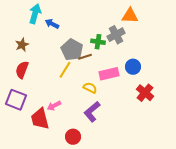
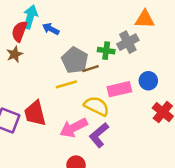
red semicircle: (22, 70) -> (19, 31), moved
yellow line: (65, 70) -> (66, 84), turned 42
yellow semicircle: (90, 88) -> (97, 106), size x1.5
pink arrow: (54, 106) -> (74, 128), moved, size x1.6
red trapezoid: (40, 119) -> (35, 113), moved

